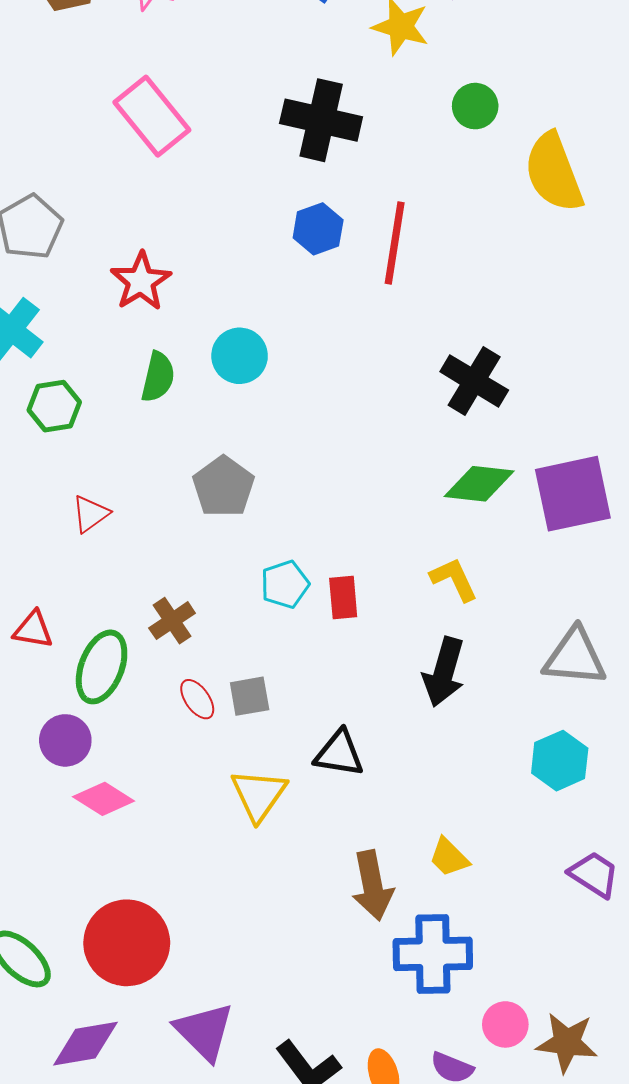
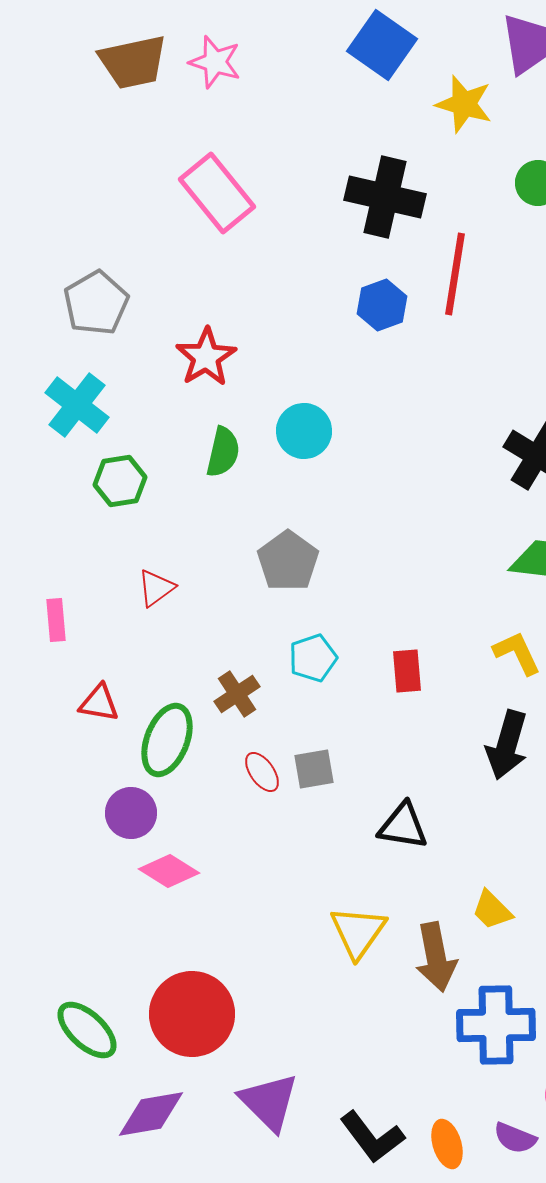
red line: (395, 243) -> (455, 274), moved
cyan pentagon: (285, 584) -> (313, 658), moved
yellow triangle: (259, 795) -> (358, 932), moved
yellow trapezoid: (449, 857) -> (492, 910), moved

